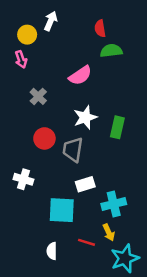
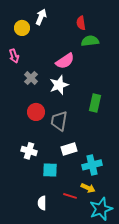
pink arrow: (21, 59) -> (14, 56), moved
white star: (85, 117) -> (59, 85), moved
white cross: (23, 179) -> (29, 151), moved
cyan square: (62, 210) -> (50, 170), size x0.7
yellow arrow: (109, 232) -> (88, 188), turned -40

